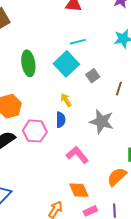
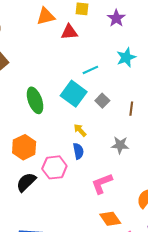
cyan line: (78, 42) -> (90, 70), moved
gray star: (102, 121) -> (120, 145), size x0.7
pink L-shape: (77, 155) -> (102, 183), turned -60

